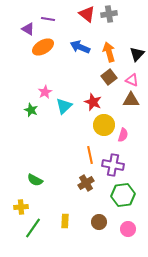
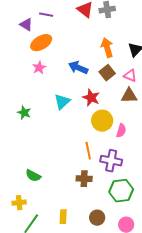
blue arrow: (80, 47) -> (78, 68), moved
pink star: (45, 92) -> (39, 68), moved
green star: (31, 110) -> (24, 113), moved
brown cross: (86, 183) -> (84, 179), turned 35

